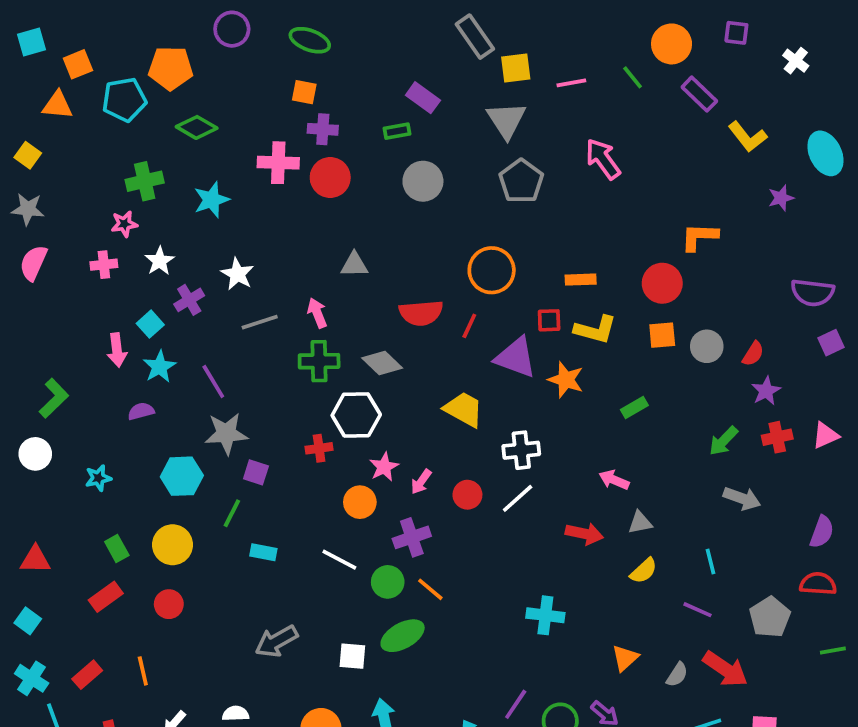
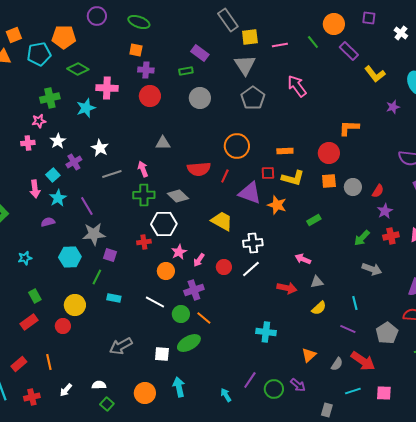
pink cross: (278, 163) -> (107, 88), moved
yellow circle: (173, 545) -> (75, 305), moved

